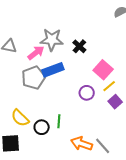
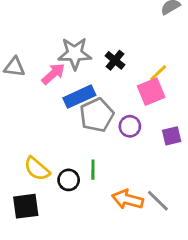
pink square: (103, 70) -> (151, 92), turned 30
gray pentagon: (33, 78) -> (97, 115), moved
yellow line: (109, 86) -> (158, 73), moved
purple square: (115, 102) -> (172, 136), turned 32

